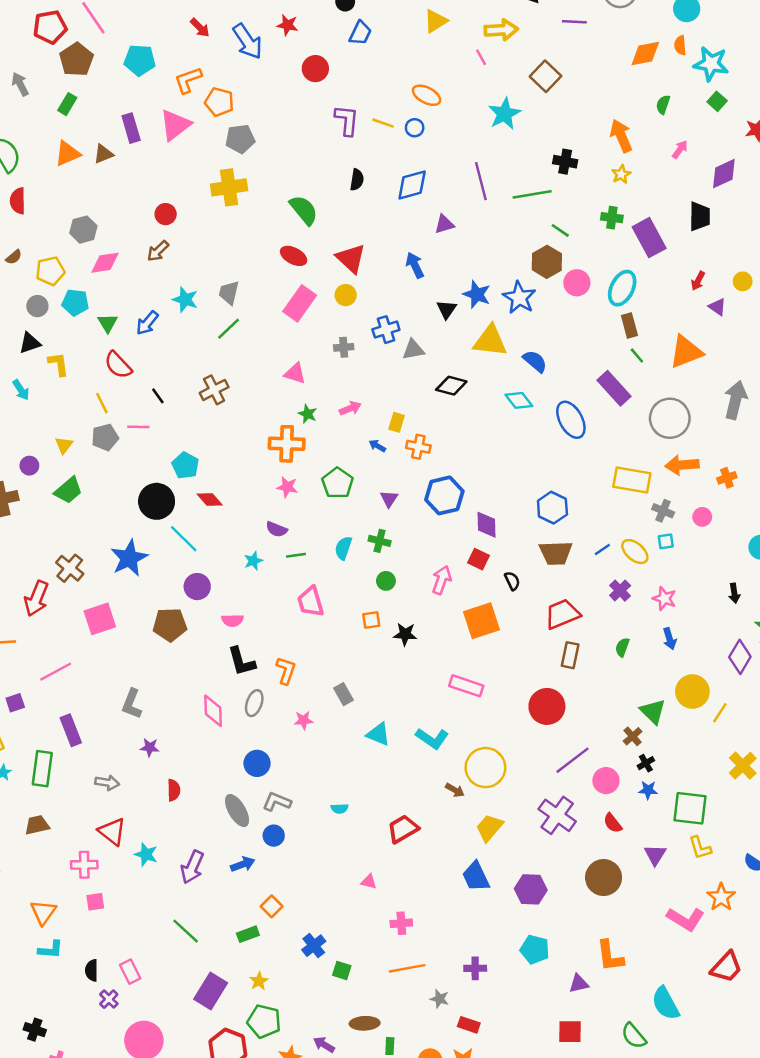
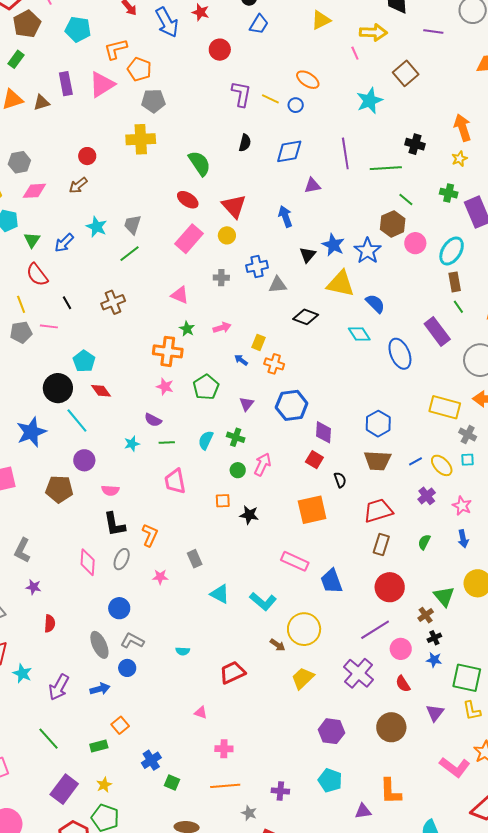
pink arrow: (442, 580) -> (263, 464), moved
red circle: (547, 706) -> (390, 587), moved
blue trapezoid: (476, 877) -> (331, 581), moved

